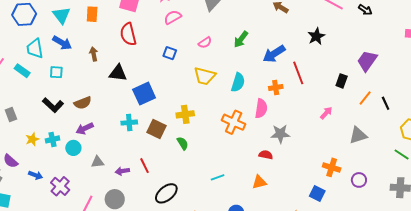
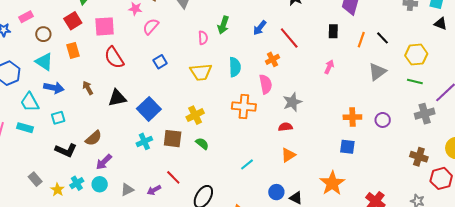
pink semicircle: (205, 43) -> (203, 38), moved, turned -40
blue square: (170, 53) -> (160, 62), turned -32
blue arrow: (274, 54) -> (260, 28), size x0.7
gray rectangle: (11, 115) -> (35, 179), moved
gray triangle: (358, 135) -> (377, 72), moved

